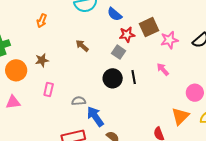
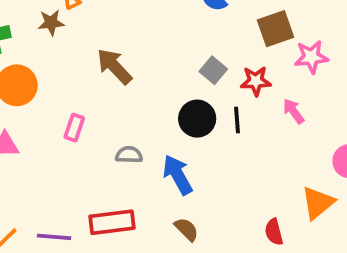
red star: (127, 35) -> (256, 81), moved
brown arrow: (82, 46) -> (114, 66), moved, size x1.5
brown star: (42, 60) -> (51, 23), moved
blue arrow: (95, 117) -> (178, 175), moved

